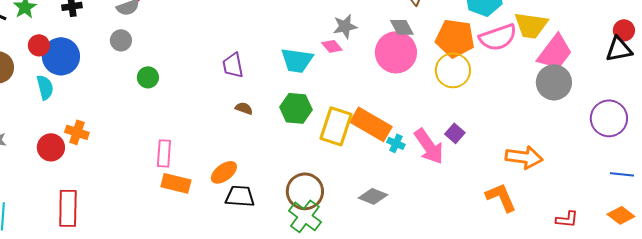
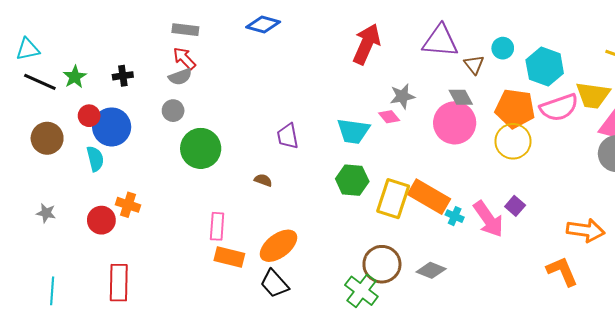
green circle: (148, 77) -> (201, 148), size x1.8
brown semicircle: (244, 108) -> (263, 180), moved
orange ellipse: (224, 172) -> (279, 246), size x1.4
brown circle: (305, 191) -> (382, 264), moved
black trapezoid: (240, 196) -> (274, 284), moved, turned -136

